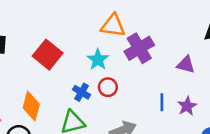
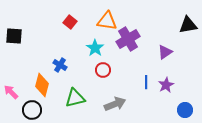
red square: (48, 55) -> (70, 22), moved, size x0.6
purple triangle: (186, 65) -> (165, 52), turned -49
blue cross: (81, 92) -> (60, 65), moved

